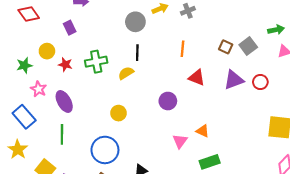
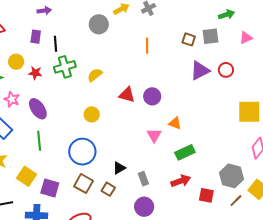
purple rectangle: (70, 28) -> (36, 37), turned 40
green arrow: (276, 30) -> (226, 15), moved
gray square: (248, 46) -> (211, 36), turned 36
black line: (137, 53) -> (55, 44), moved
red triangle: (197, 78) -> (127, 95), moved
purple circle: (168, 101) -> (152, 96), moved

